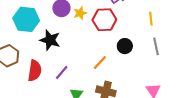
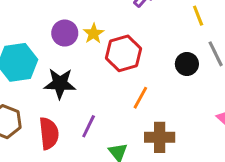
red hexagon: (104, 20) -> (124, 53), moved
black circle: (125, 46) -> (187, 64), moved

